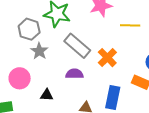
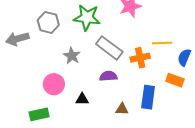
yellow line: (130, 25) -> (162, 43), moved
gray hexagon: (29, 29) -> (48, 22), moved
orange cross: (107, 58) -> (140, 58), turned 36

